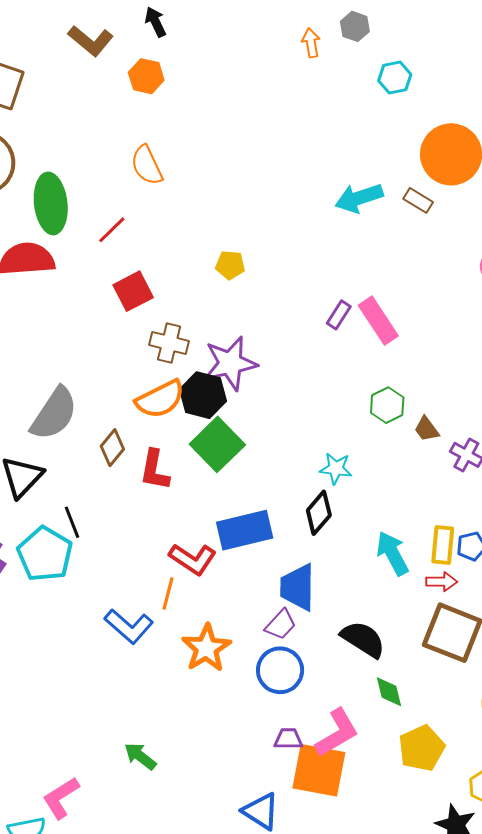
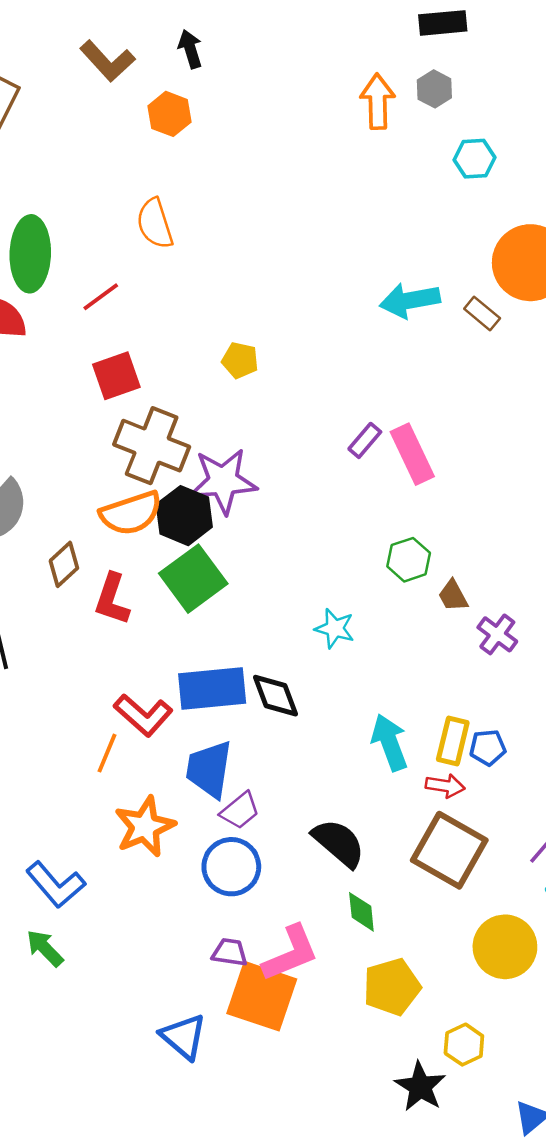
orange arrow: (311, 43) -> (378, 101), size x1.5
brown cross: (169, 343) -> (152, 446), size x1.5
black diamond: (319, 513) -> (276, 696), moved, turned -69
blue trapezoid: (298, 587) -> (209, 769), moved
blue L-shape: (129, 626) -> (56, 885), moved

